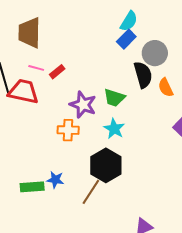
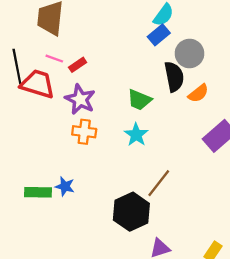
orange semicircle: (166, 87) -> (198, 93), turned -108
purple star: (83, 105) -> (80, 99), moved
black hexagon: (106, 165) -> (131, 212), moved
brown line: (91, 192) -> (159, 183), moved

